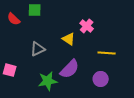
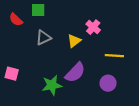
yellow triangle: (69, 39) -> (74, 41), turned 48
gray triangle: (38, 49) -> (43, 38), moved

